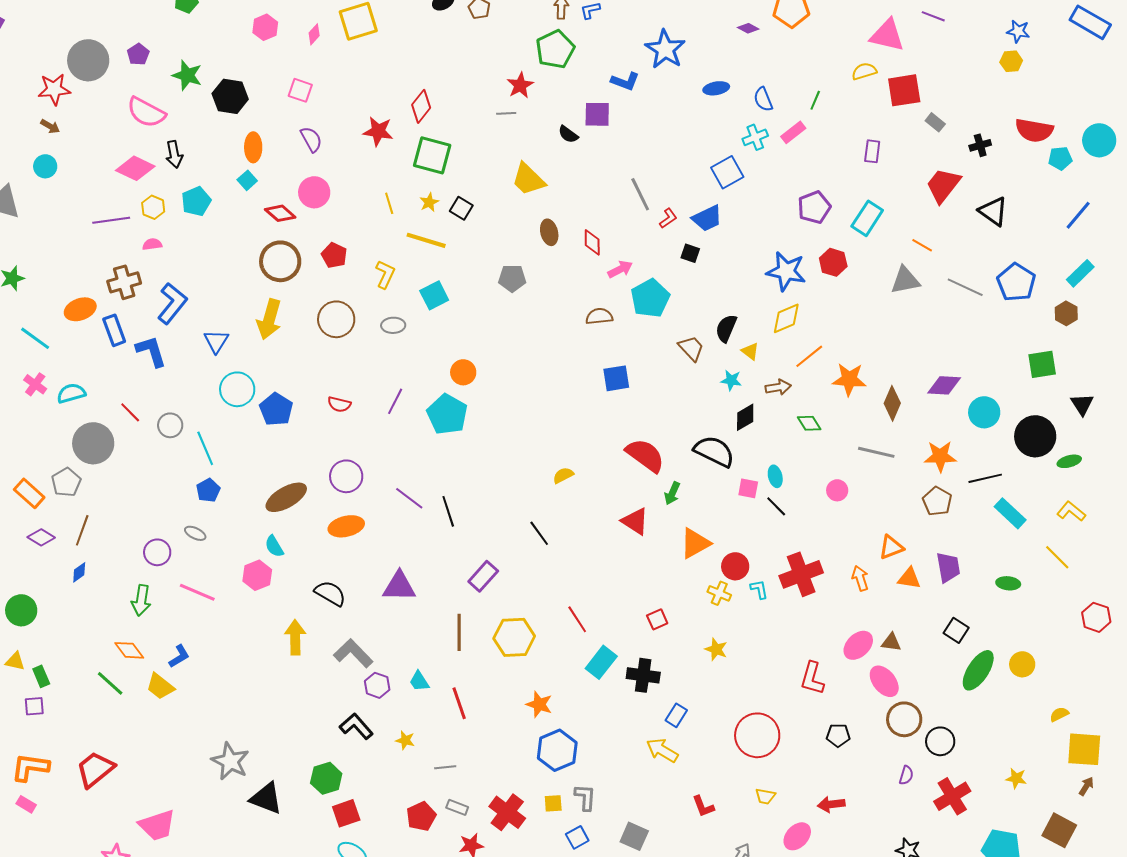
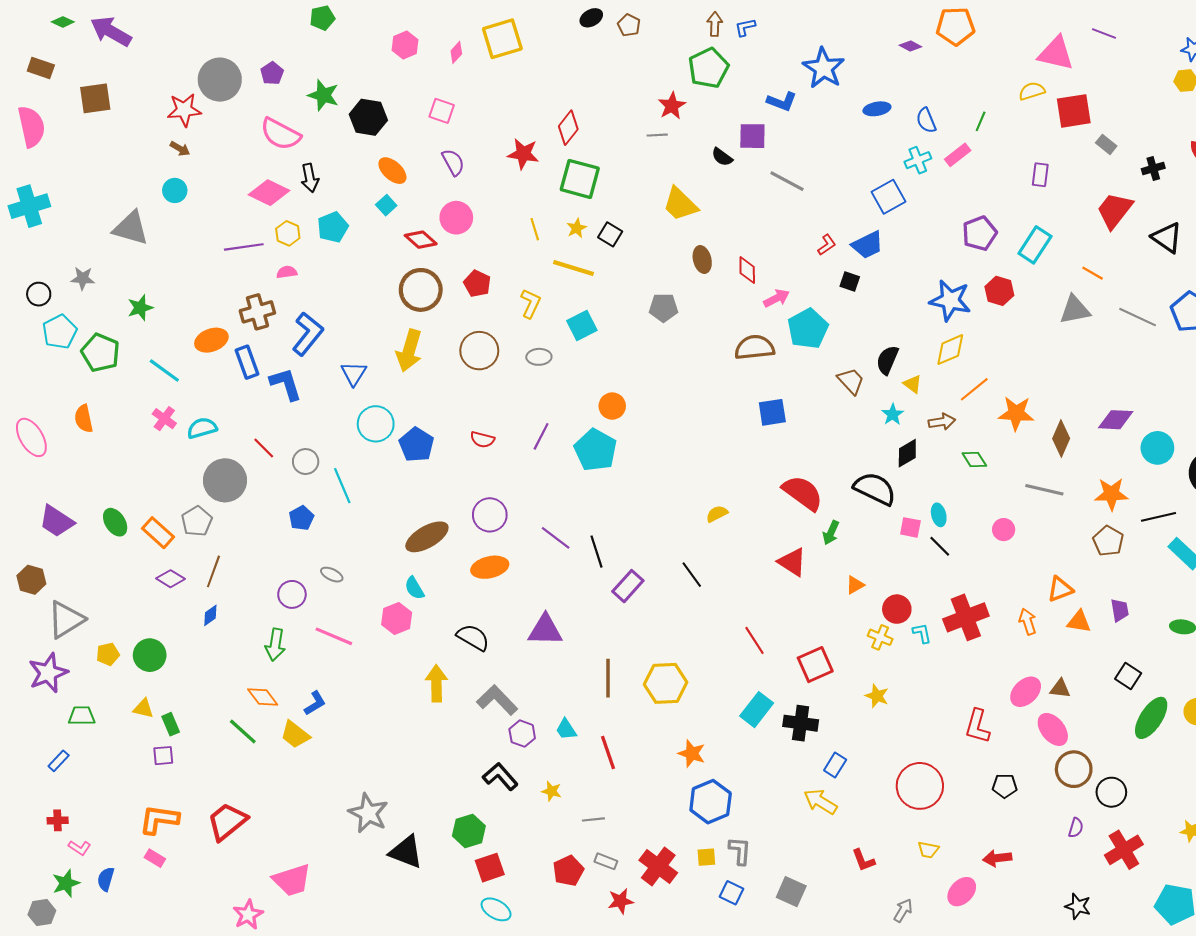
orange ellipse: (253, 147) -> (392, 171), turned -48
gray line: (640, 194) -> (787, 181), moved, turned -36
brown semicircle: (599, 316) -> (755, 347), size x1.4
cyan star: (731, 380) -> (893, 414), turned 30
blue pentagon: (208, 490) -> (301, 518), moved
orange triangle: (695, 543) -> (855, 585), size x0.6
purple trapezoid: (948, 567) -> (1120, 610), size x0.7
purple rectangle: (483, 576) -> (628, 586), moved
red line: (577, 619) -> (755, 640), moved
red square: (657, 619) -> (815, 665), size x1.6
blue square: (577, 837) -> (732, 893), turned -35

